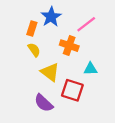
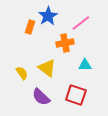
orange cross: (69, 46) -> (65, 43), turned -30
yellow semicircle: (34, 50) -> (22, 73), moved
red square: (72, 90) -> (76, 95), moved

